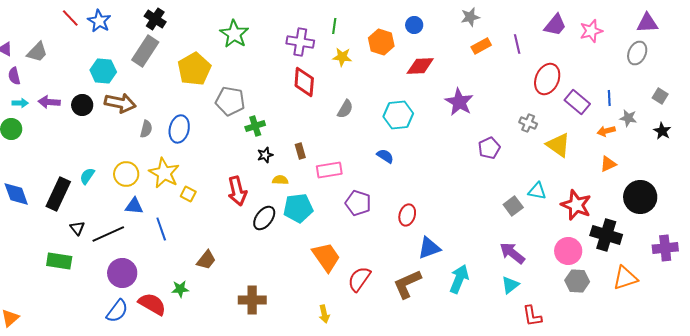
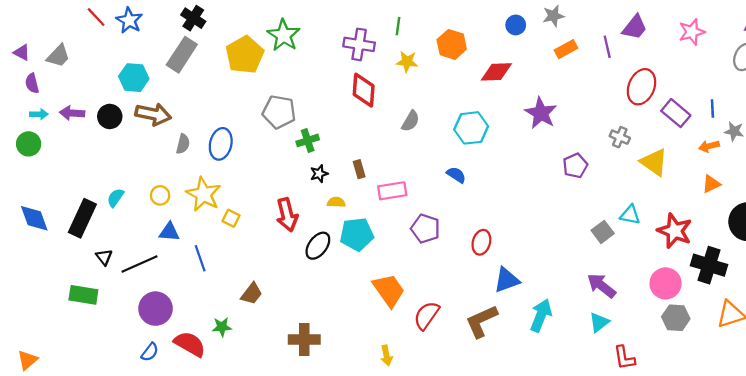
blue circle: (414, 25) -> (516, 25), moved
purple trapezoid: (555, 25) -> (635, 27), moved
yellow pentagon: (194, 69) -> (245, 55), moved
yellow circle: (126, 174) -> (160, 195), size x0.7
blue semicircle: (117, 311) -> (150, 352), size x0.7

